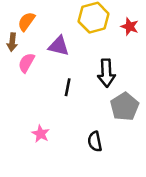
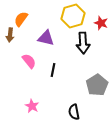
pink semicircle: (26, 63) -> (29, 61), moved, turned 112
black arrow: (106, 73) -> (83, 43), moved

